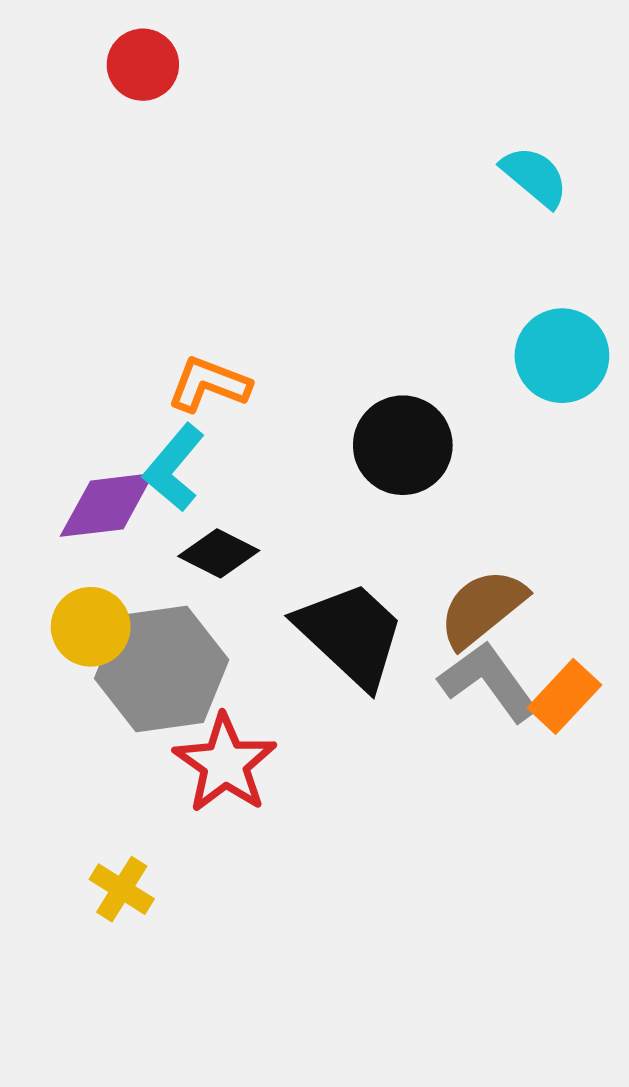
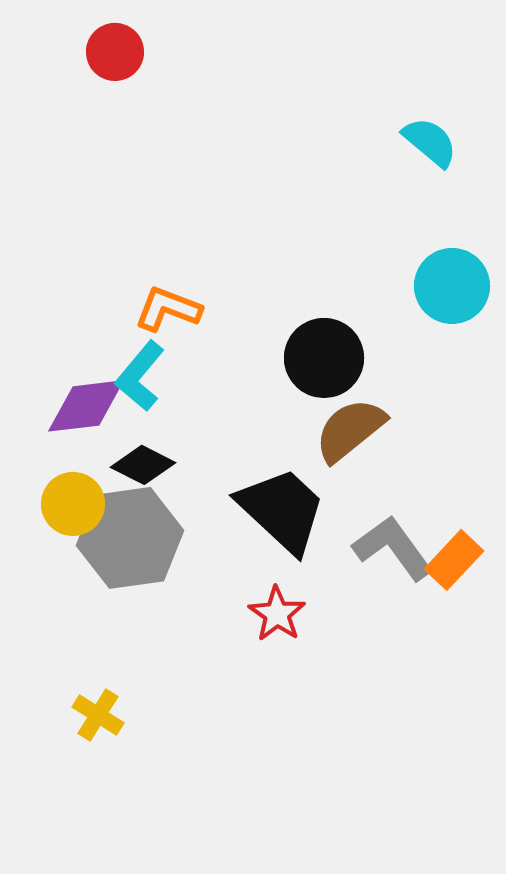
black diamond: (219, 553) -> (143, 465), moved
brown semicircle: (482, 608) -> (350, 430), moved
red star: (225, 764) -> (277, 614), moved, size x0.7

